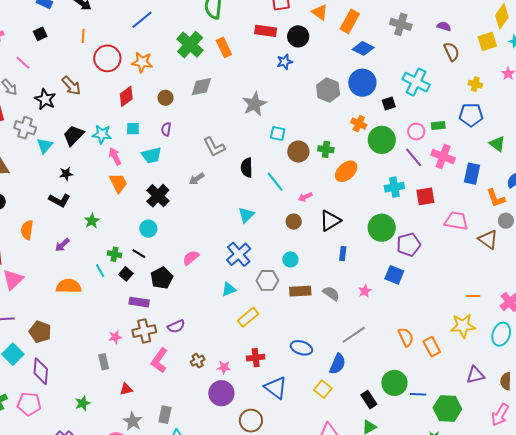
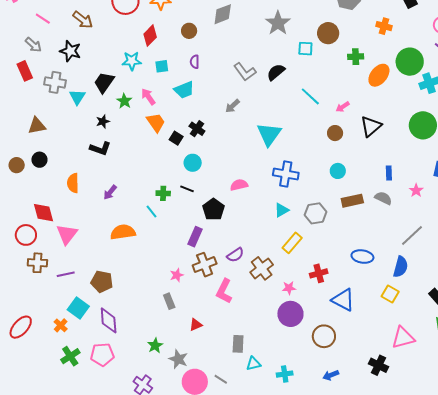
brown arrow: (71, 86) -> (83, 20), moved
cyan star: (102, 134) -> (132, 61), moved
green circle: (382, 140) -> (410, 62), moved
brown circle: (298, 152) -> (328, 33), moved
black semicircle: (247, 168) -> (276, 72), moved, turned 60
black cross: (158, 196) -> (197, 129), size x0.7
cyan triangle: (246, 215) -> (269, 134), moved, size x1.5
green star: (92, 221) -> (124, 101), moved
blue cross: (239, 254) -> (286, 174), turned -30
blue rectangle: (343, 254) -> (389, 173), moved
pink semicircle: (191, 258) -> (239, 185), turned 36
black square: (126, 274) -> (176, 138), moved
gray hexagon: (267, 280) -> (316, 213), moved
purple rectangle: (139, 302) -> (195, 237), turned -66
yellow rectangle: (248, 317) -> (292, 243), moved
brown cross: (198, 361) -> (262, 268), moved, size x1.6
gray star: (133, 421) -> (178, 359), moved

